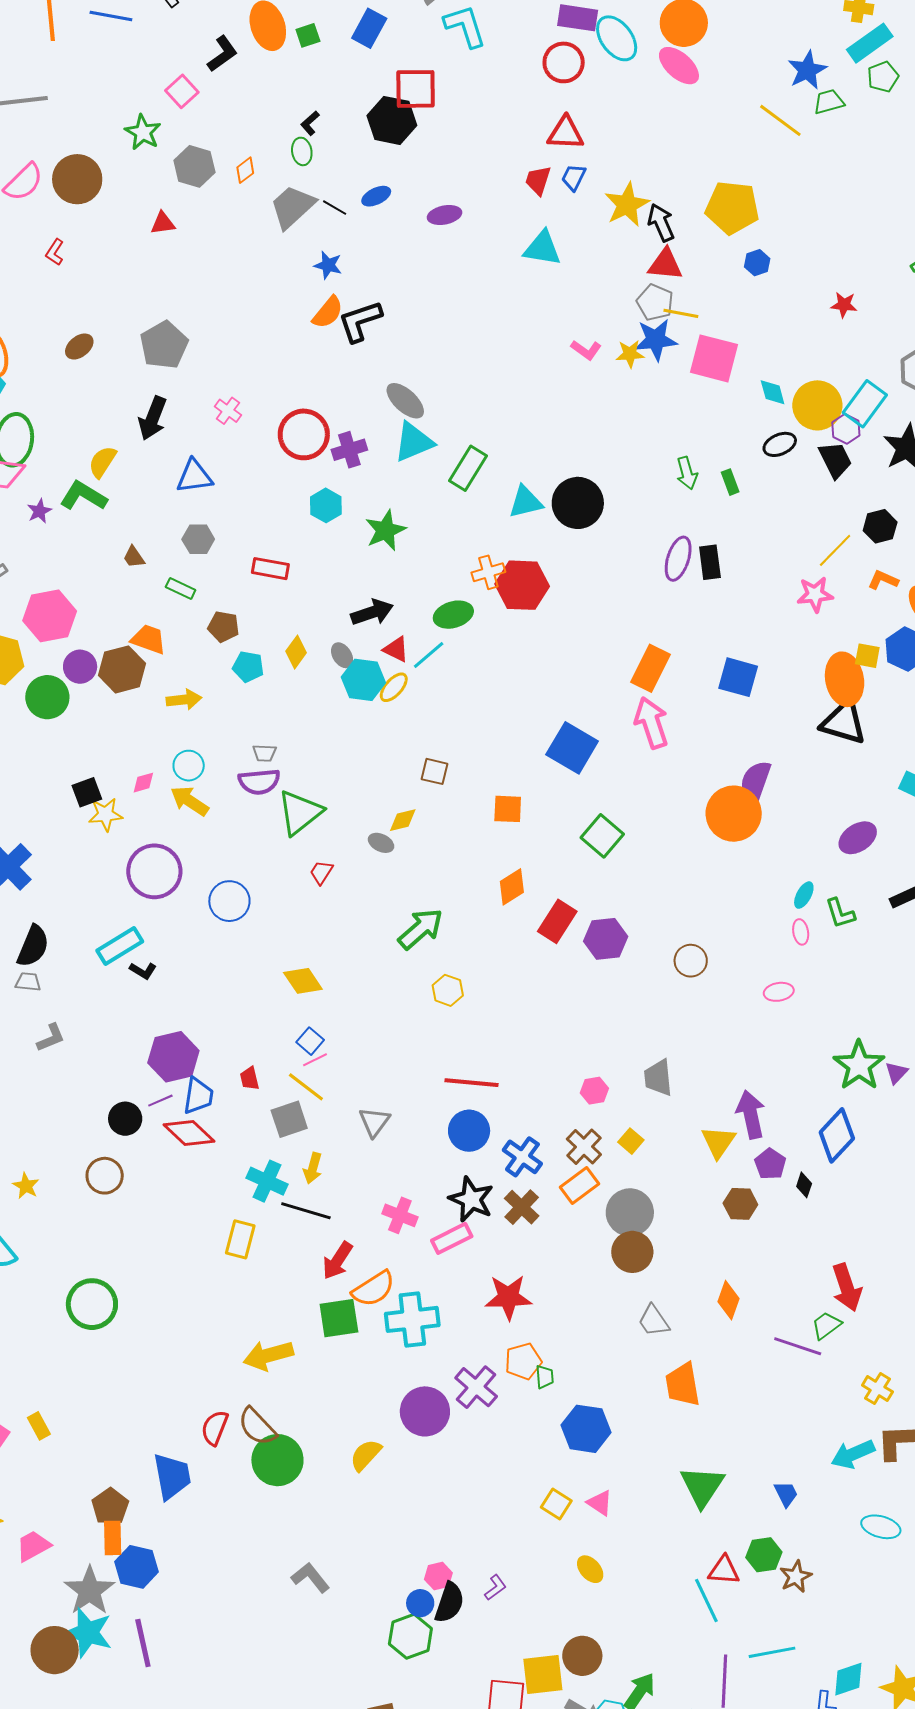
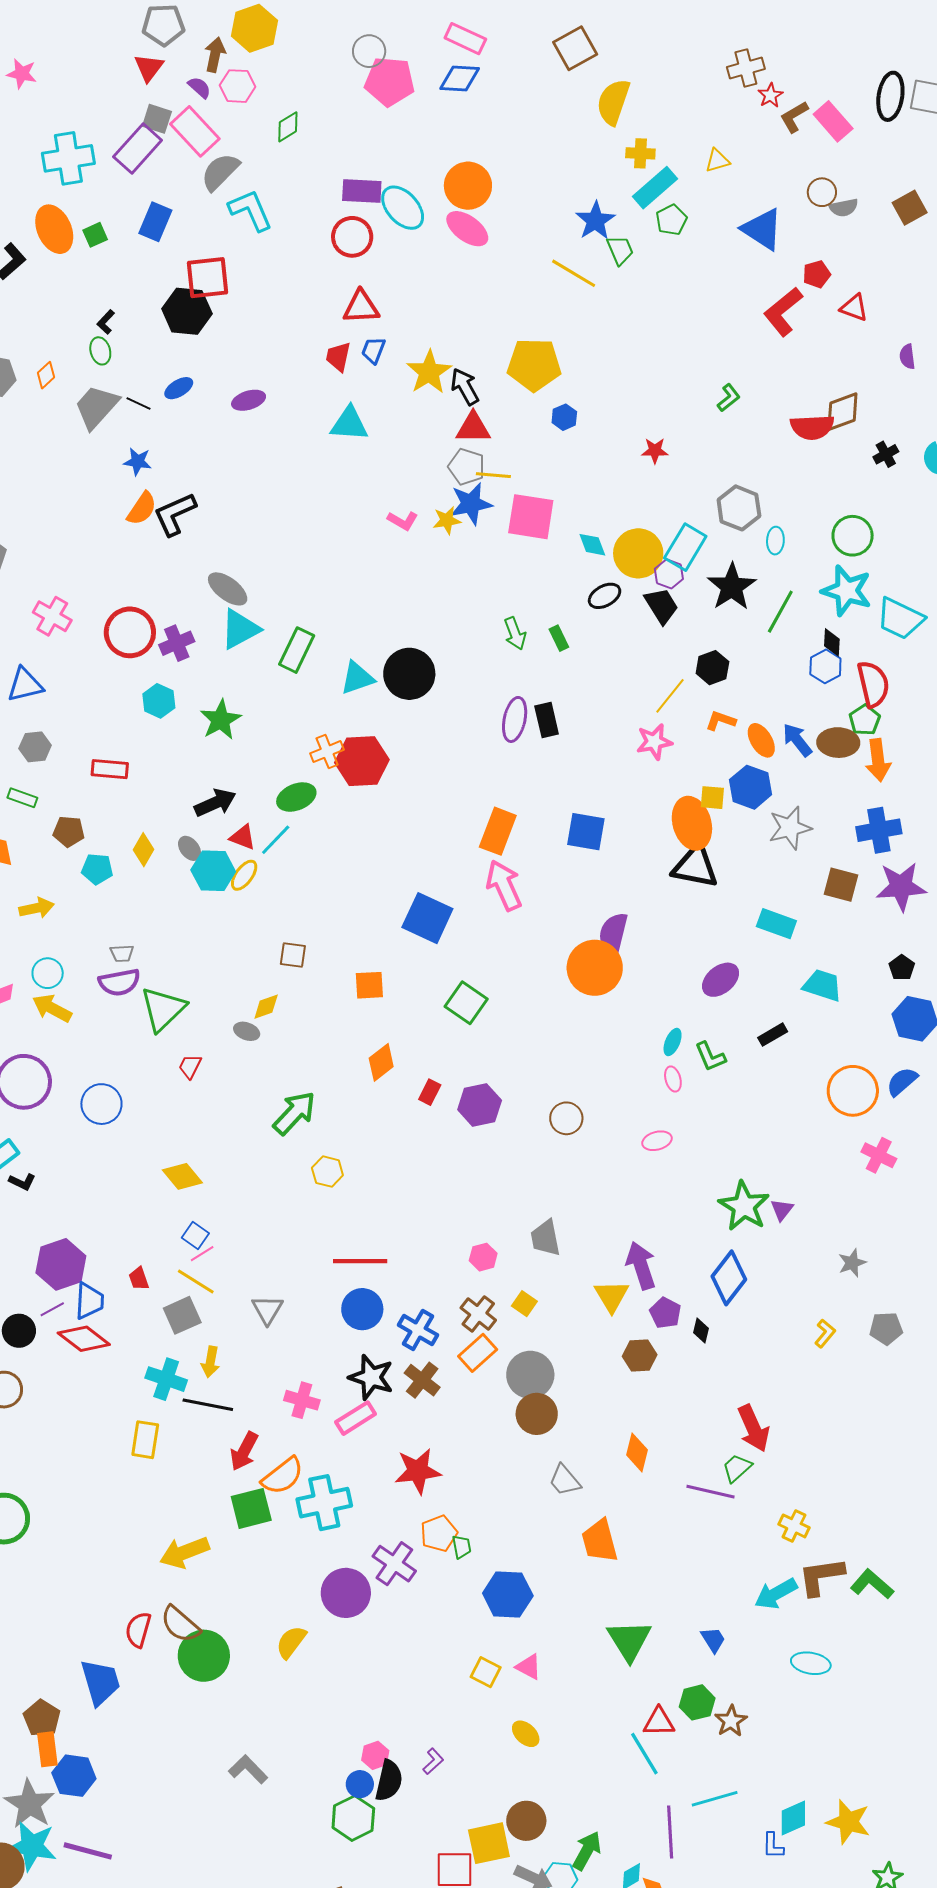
green trapezoid: (829, 102) -> (620, 250), turned 88
pink cross: (228, 411) -> (52, 616), size x1.4
red rectangle: (557, 921) -> (430, 1092), size x0.6
purple line: (143, 1643) -> (88, 1851), turned -57

